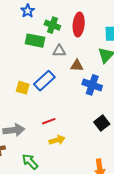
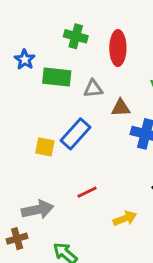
blue star: (28, 11) -> (25, 59), moved
green cross: (52, 25) -> (76, 36), moved
yellow arrow: (57, 140) -> (125, 218), moved

